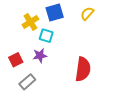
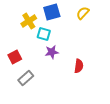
purple star: (40, 56) -> (52, 52), moved
red semicircle: (83, 69) -> (79, 66), size x0.6

